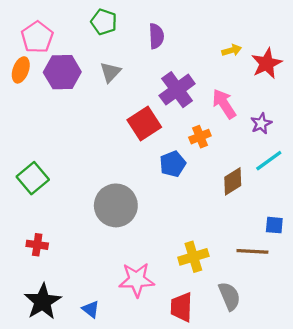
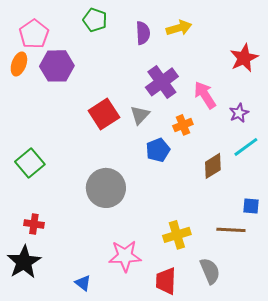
yellow arrow: (232, 50) -> (179, 28), moved, size x1.4
gray triangle: (110, 72) -> (140, 115), moved
red square: (144, 123) -> (104, 114), moved
black star: (43, 302) -> (24, 262), moved

